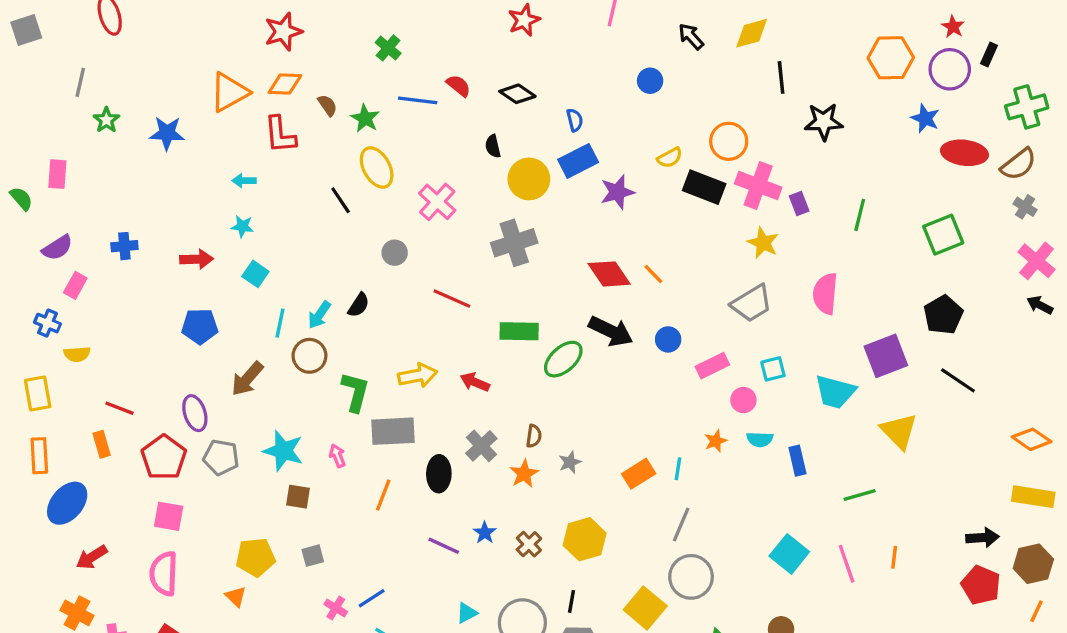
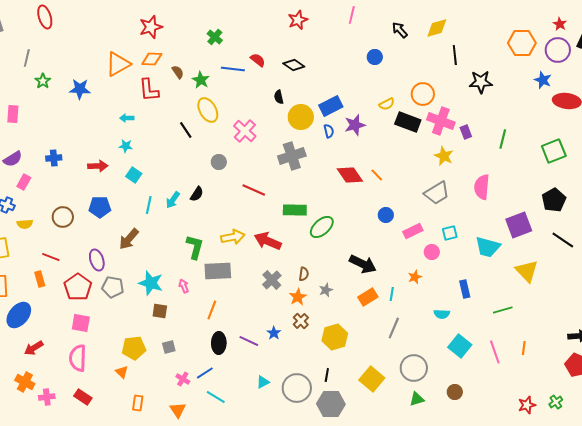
blue semicircle: (575, 120) -> (329, 131), moved
black arrow: (611, 331) -> (363, 264), moved
brown circle: (309, 356) -> (63, 217), moved
red arrow: (475, 382) -> (268, 241), size x1.5
cyan semicircle: (760, 439) -> (442, 314), moved
black ellipse: (439, 474) -> (219, 343), moved
brown cross: (529, 544) -> (301, 321), moved
gray circle: (691, 577) -> (414, 368), moved

